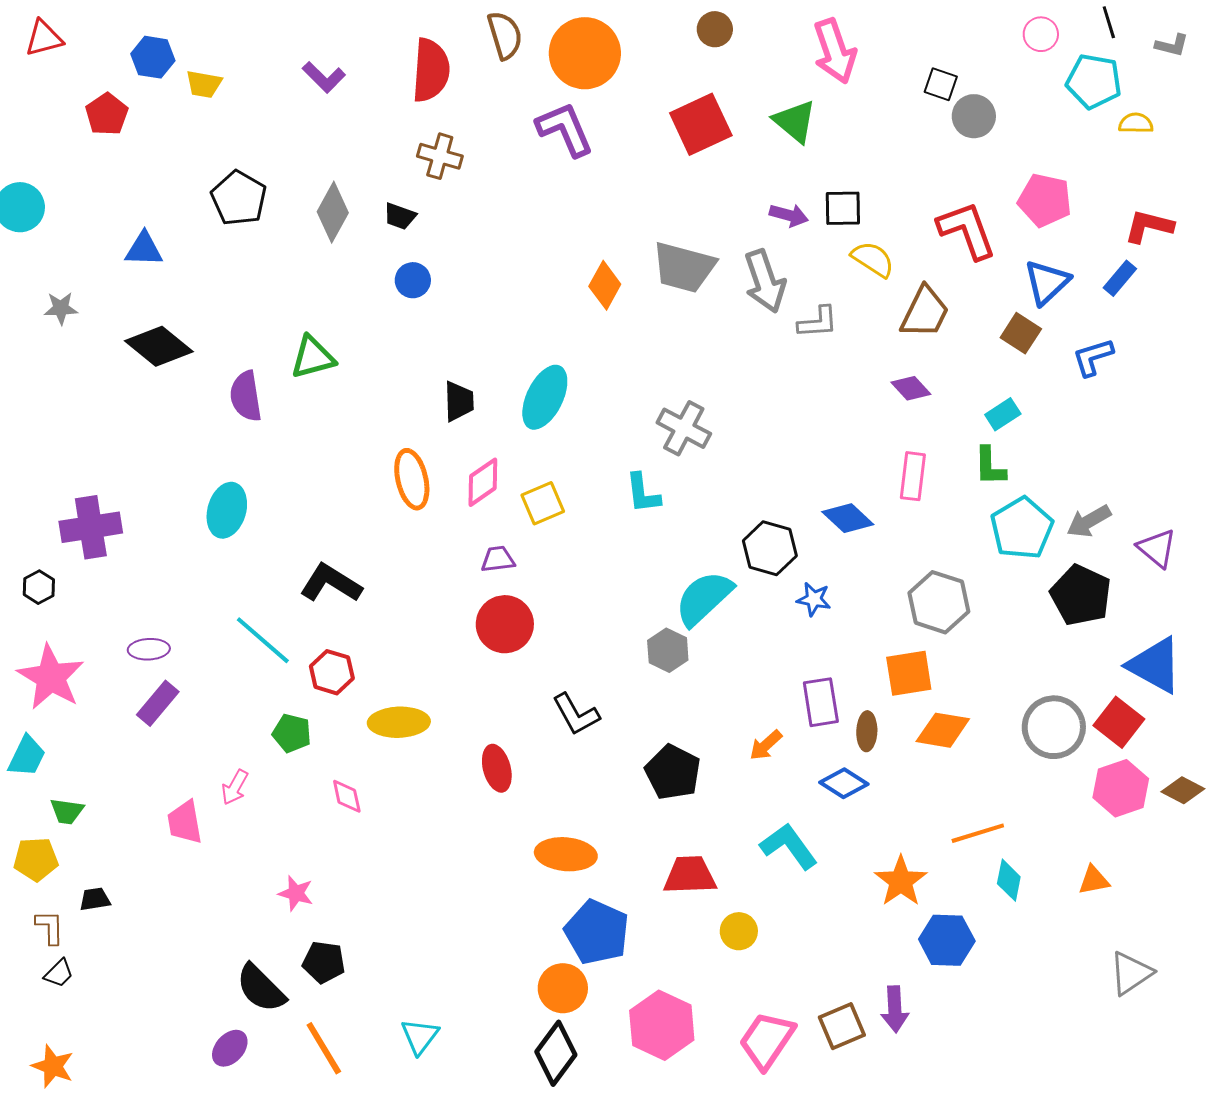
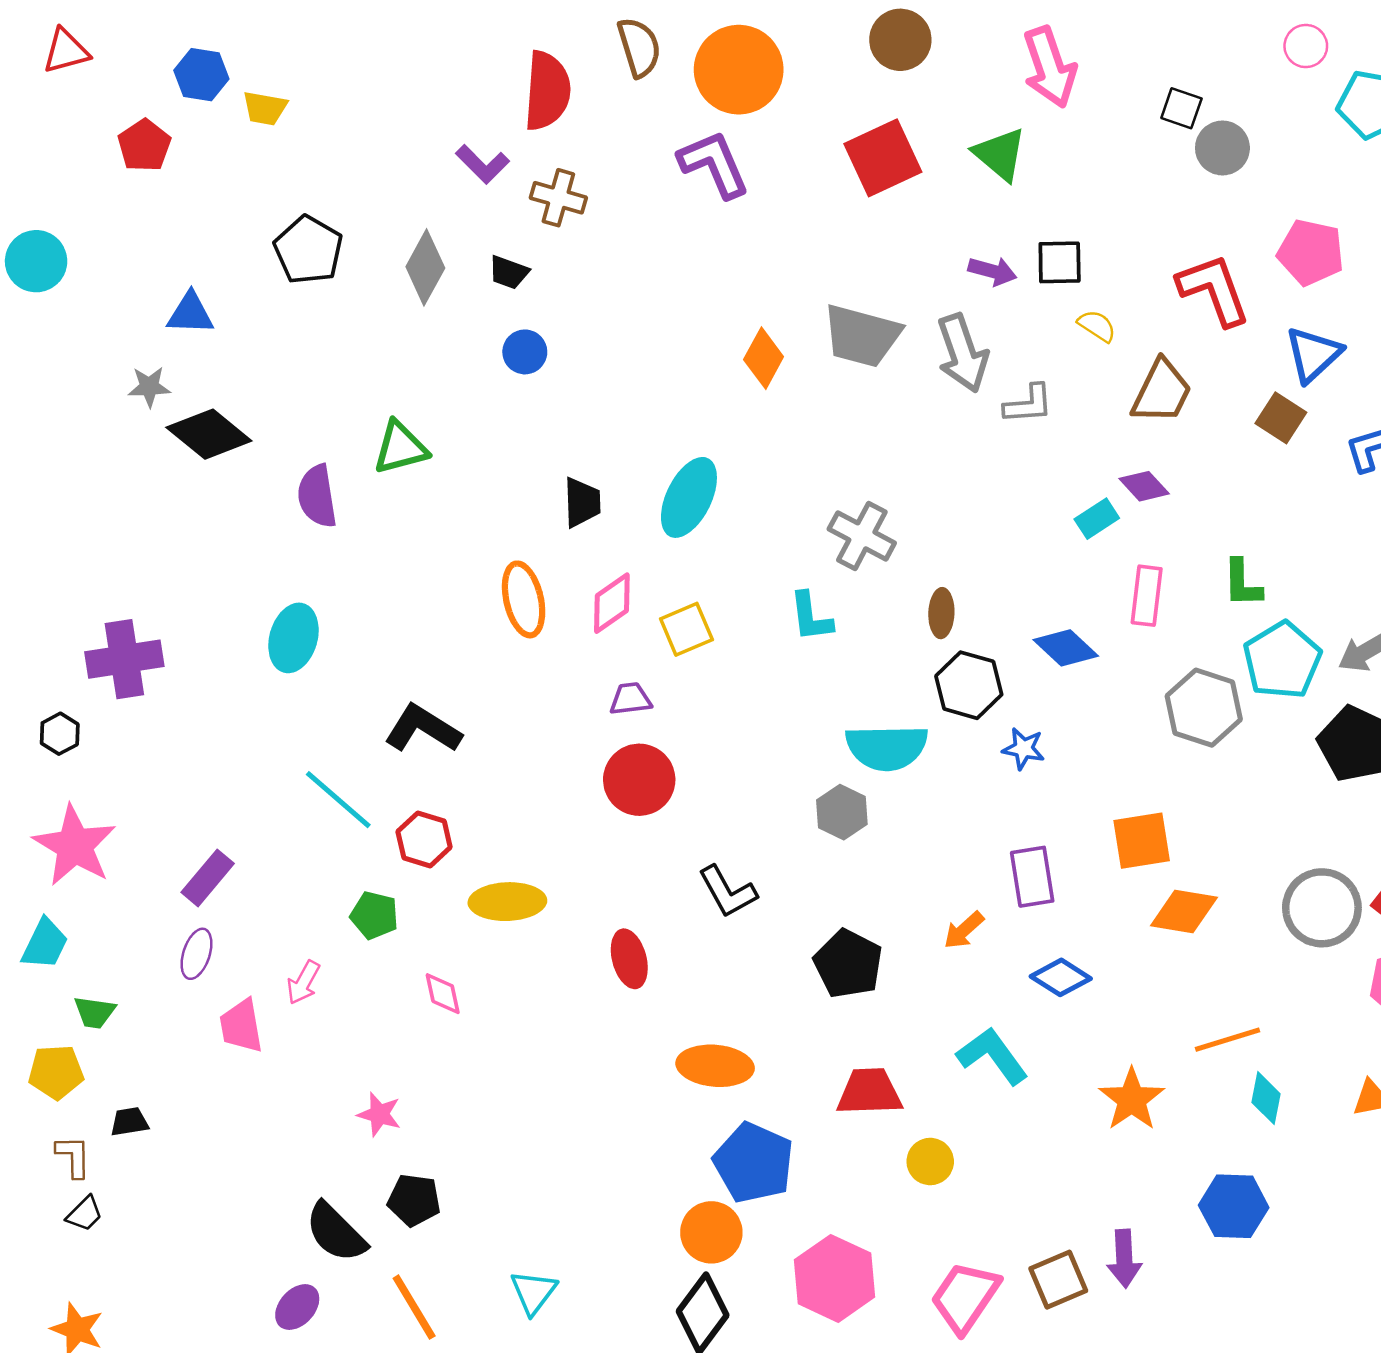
brown circle: (715, 29) -> (900, 40), size x1.4
purple L-shape: (324, 77) -> (483, 164), moved
yellow semicircle: (873, 259) -> (1097, 326), size x0.7
gray star: (61, 308) -> (149, 387), moved
cyan rectangle: (1003, 414) -> (1097, 519), moved
cyan semicircle: (704, 598) -> (887, 747), turned -138
gray hexagon: (939, 602) -> (1204, 708), moved
purple ellipse: (149, 649) -> (196, 954), moved, turned -69
brown ellipse: (867, 731) -> (941, 613), moved
blue hexagon: (947, 940) -> (1234, 1206), moved

